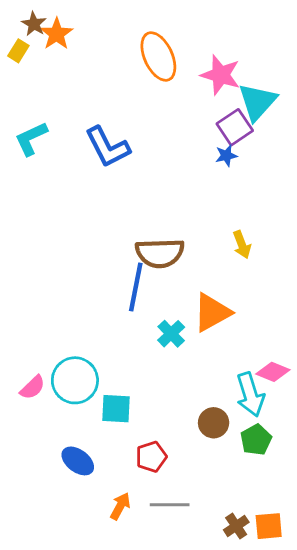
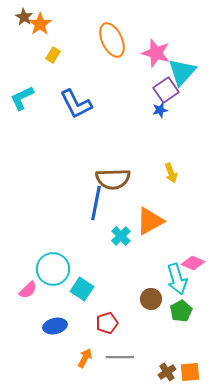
yellow rectangle: (18, 51) -> (53, 55), moved
pink semicircle: (33, 387) -> (28, 290), moved
cyan square: (116, 409) -> (82, 289), turned 30
blue ellipse: (78, 461) -> (55, 326), turned -50

